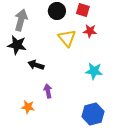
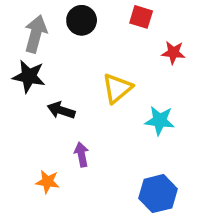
black circle: (57, 11) -> (82, 20), moved
red star: (90, 31) -> (173, 53), moved
yellow triangle: (67, 38) -> (117, 88), moved, turned 30

